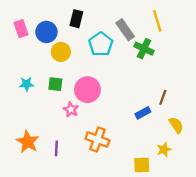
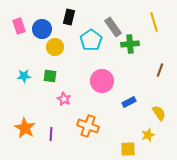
yellow line: (157, 21) -> (154, 22), moved
green cross: (144, 49) -> (130, 44), turned -30
pink circle: (87, 90) -> (102, 81), moved
brown line: (163, 97) -> (160, 70), moved

